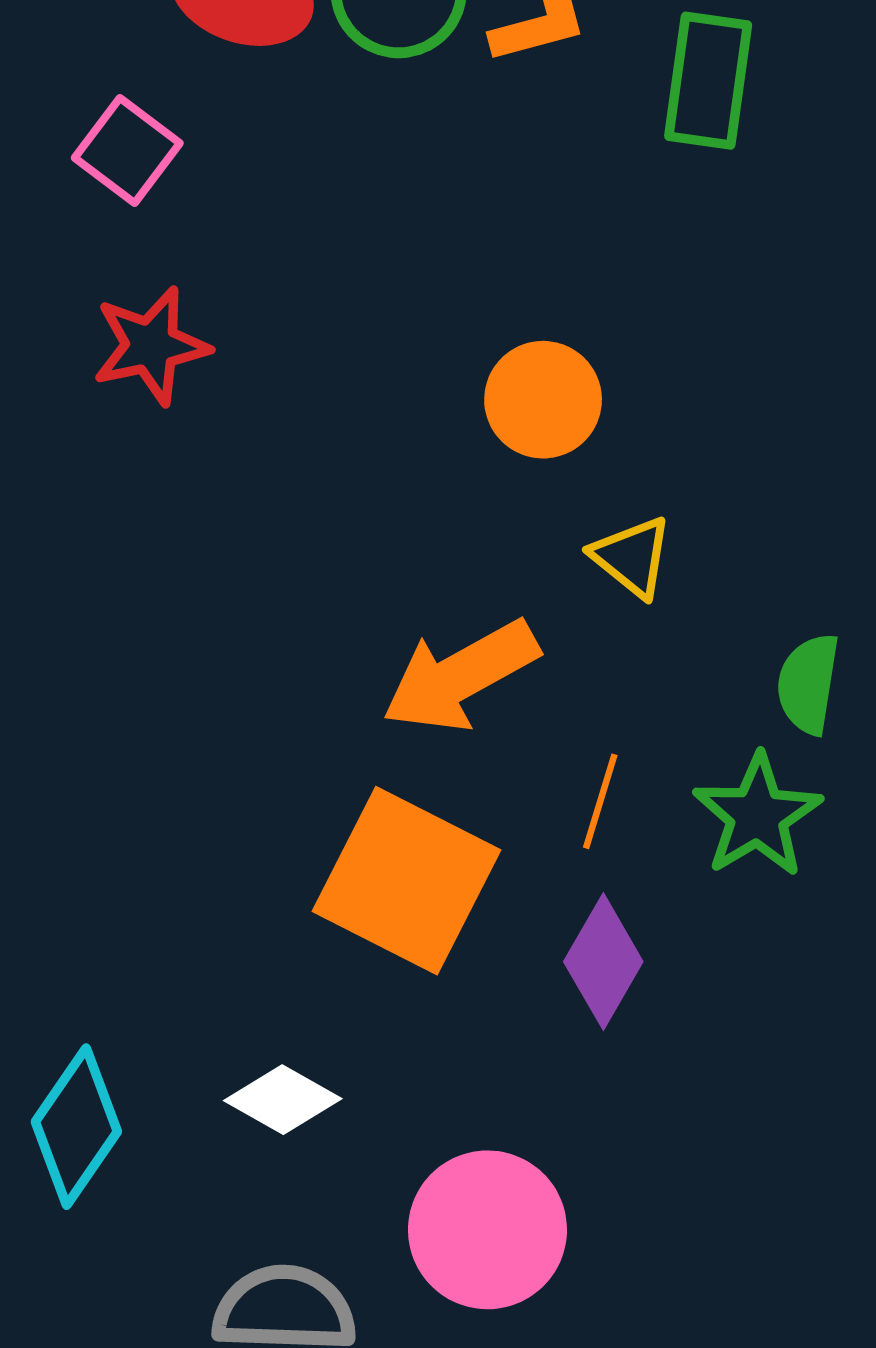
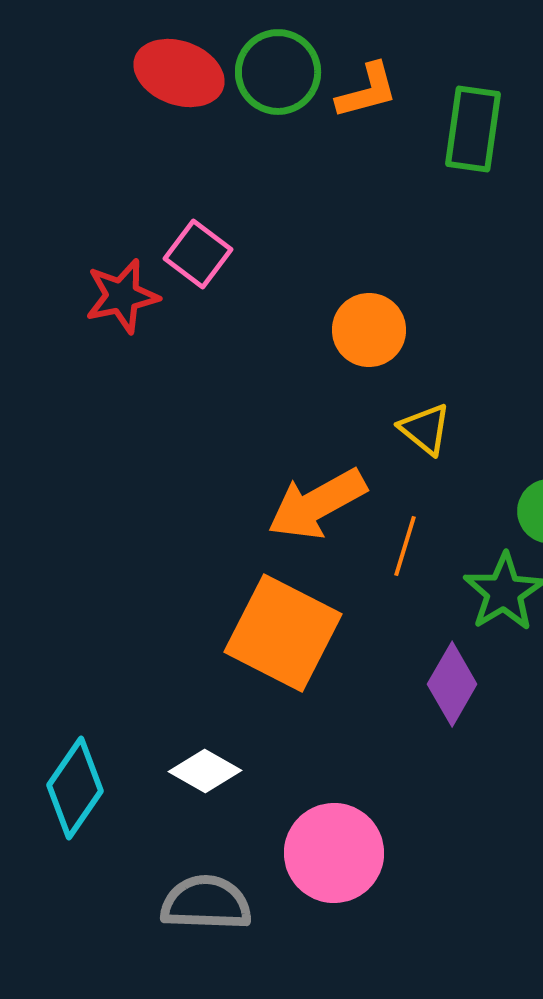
pink square: (127, 150) -> (198, 254), moved
orange line: (600, 801) -> (405, 546), moved
purple diamond: (603, 962) -> (452, 684), moved

